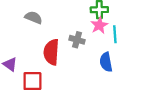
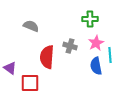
pink star: (99, 25) -> (96, 43), moved
cyan line: (115, 34) -> (110, 55), moved

